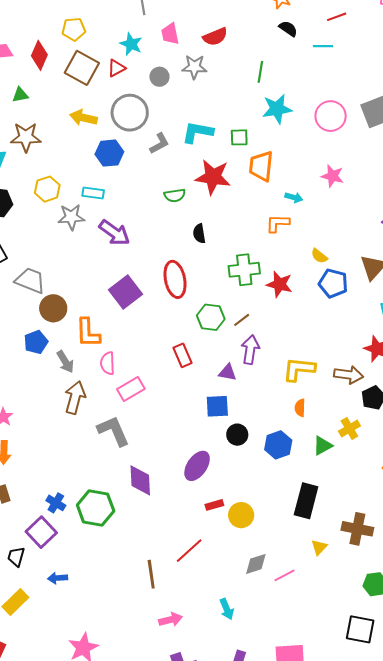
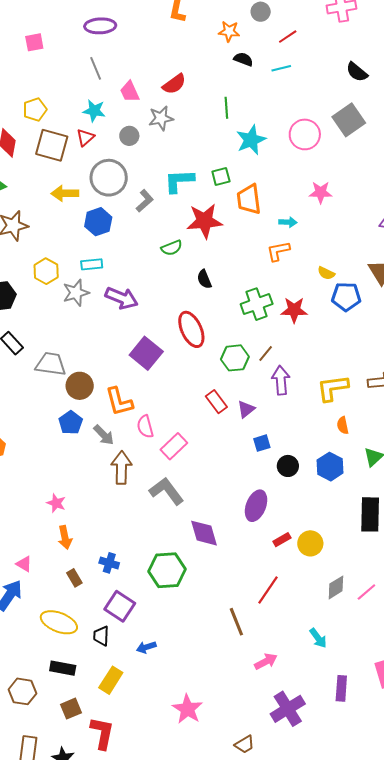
purple triangle: (228, 372) -> (246, 409), moved, turned -36
blue square: (217, 406) -> (262, 443), size x0.7
blue cross: (56, 503) -> (109, 563), moved

